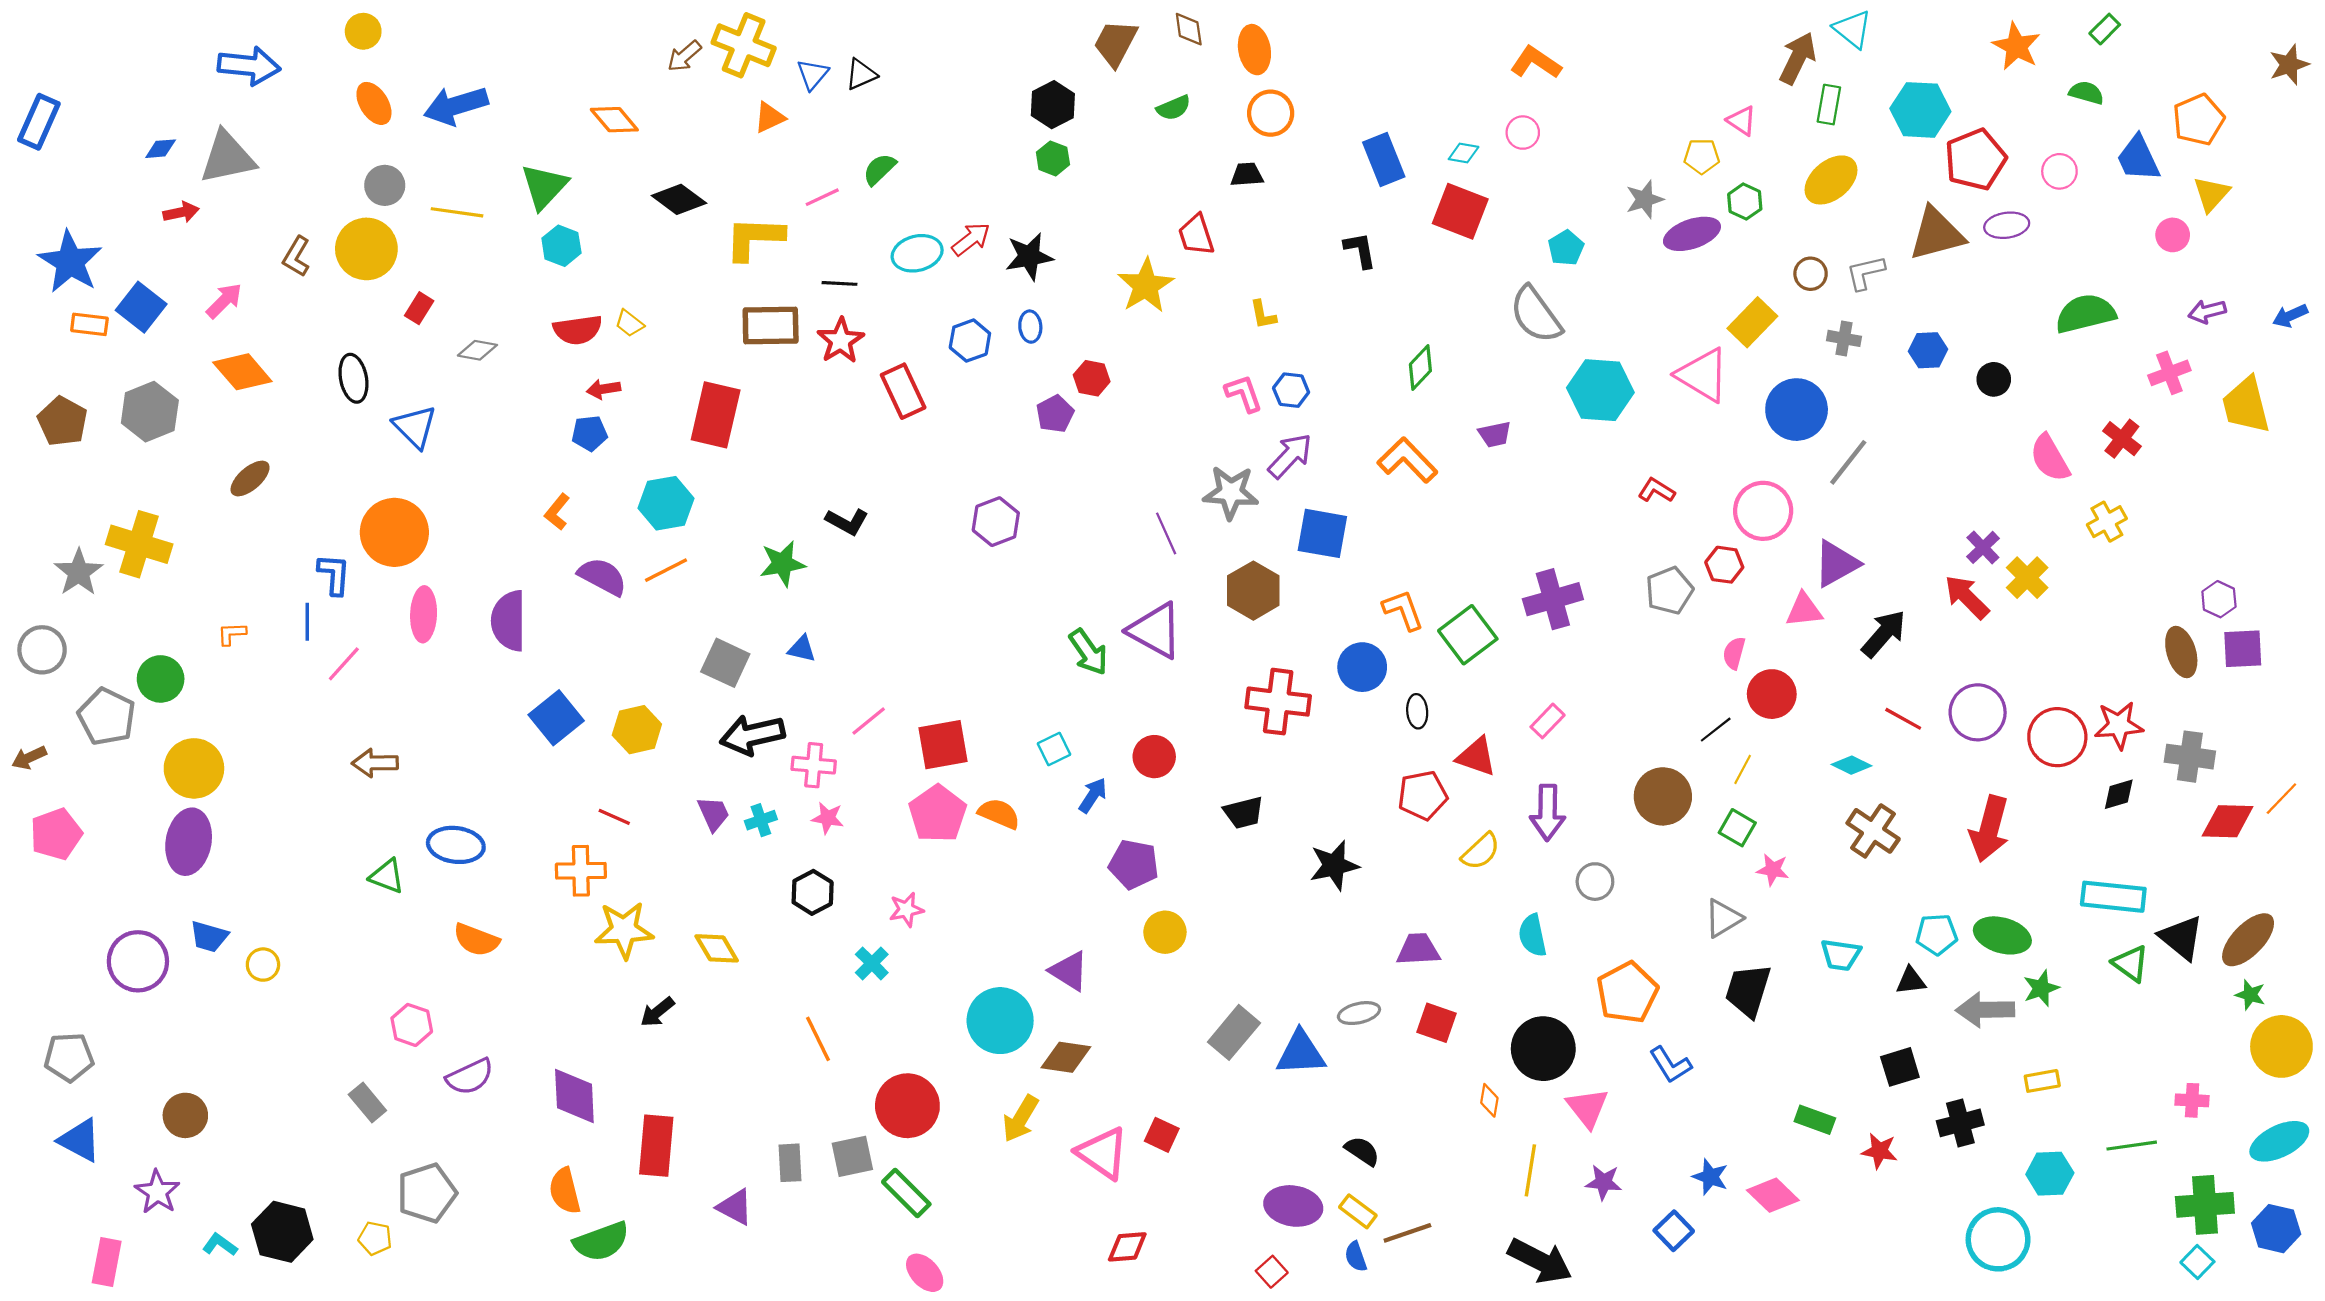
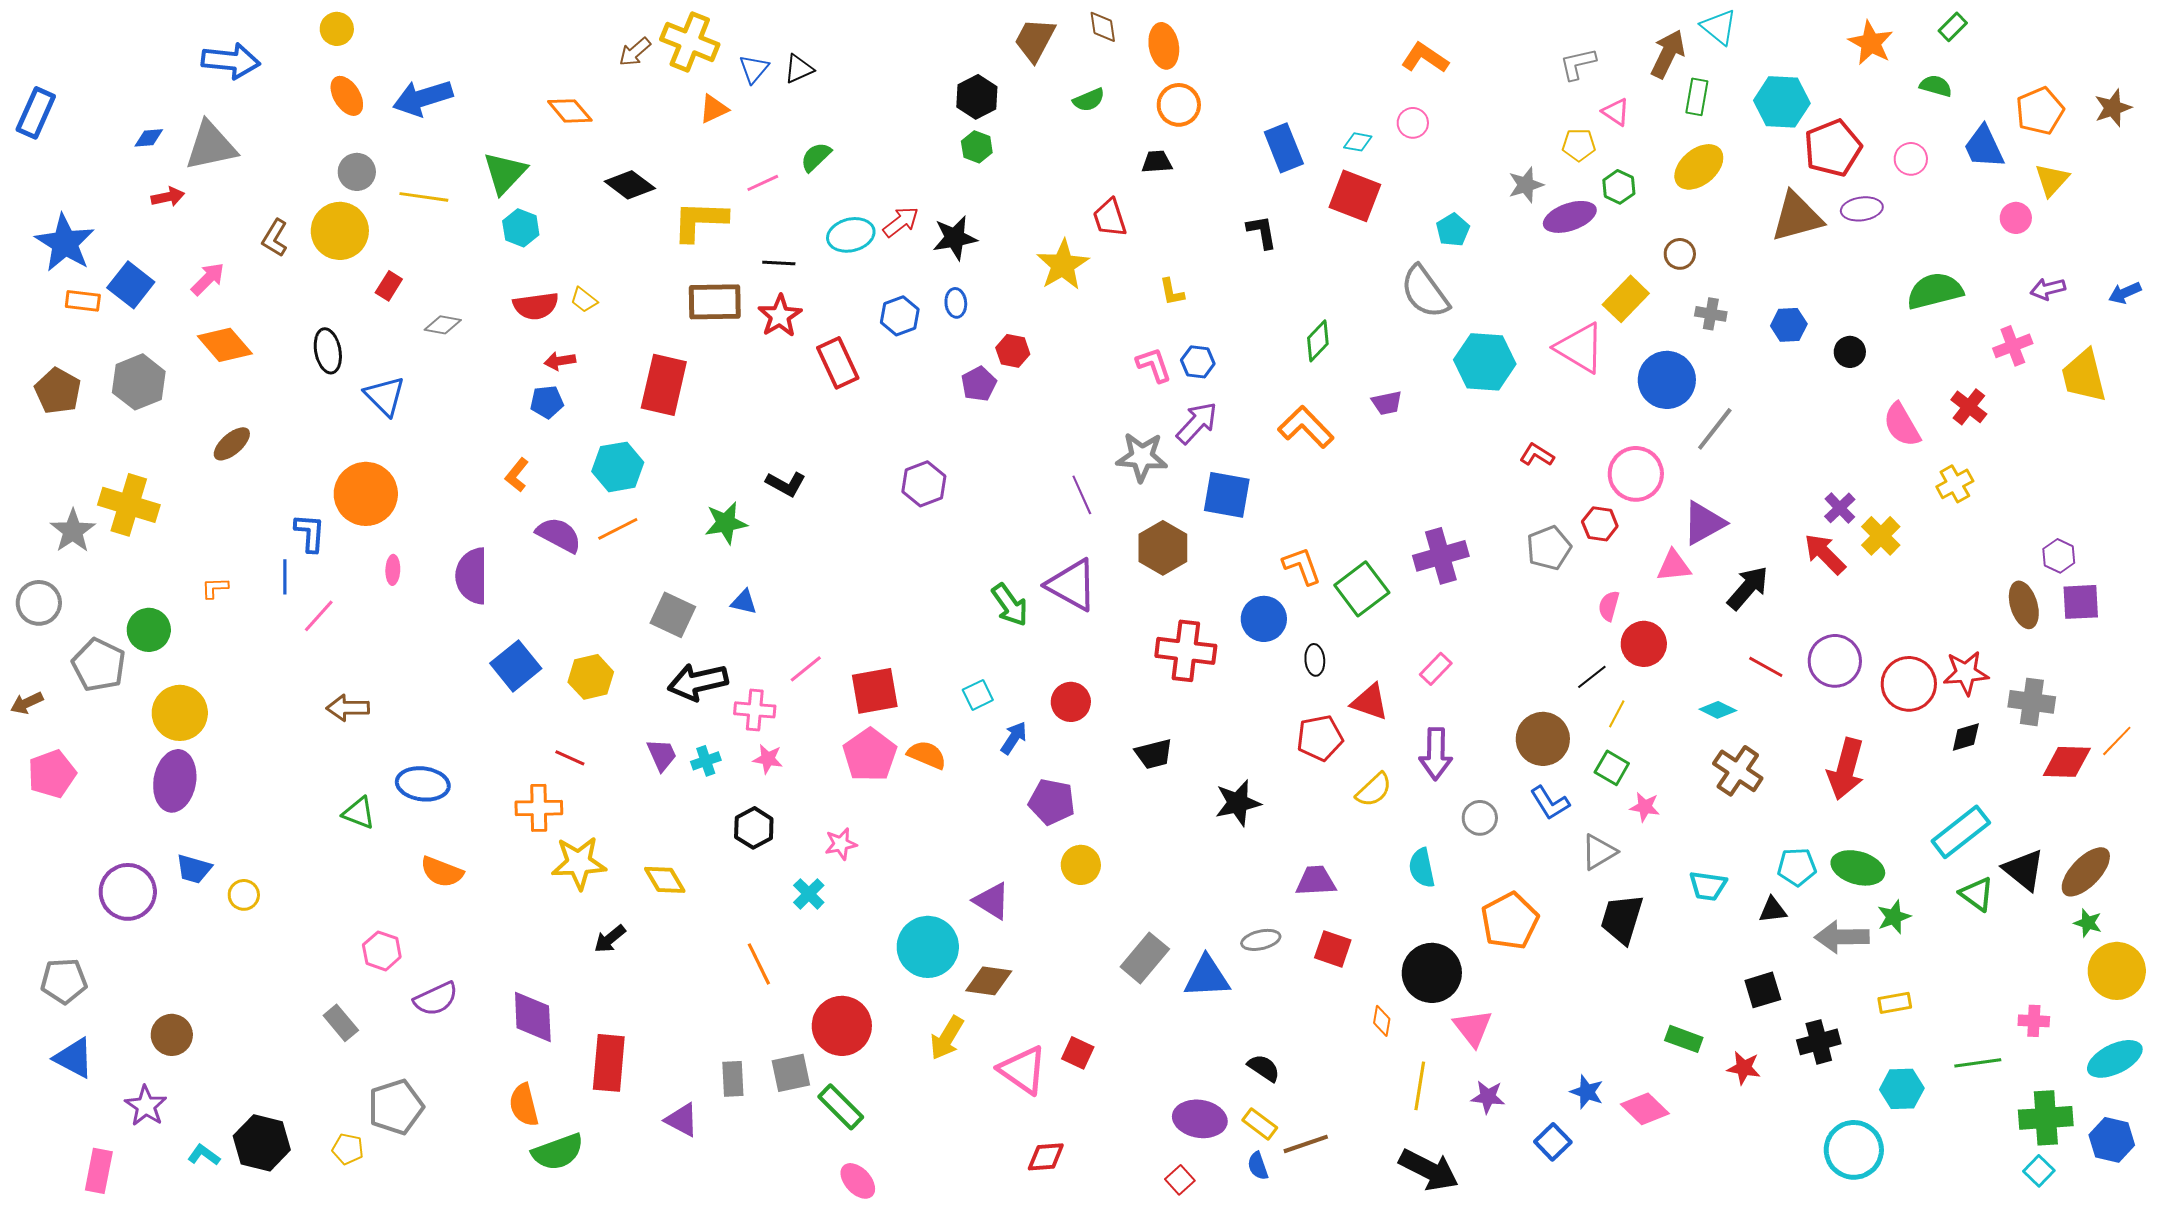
brown star: (2289, 65) -> (2113, 108), moved
gray L-shape: (1865, 273) -> (1578, 64), moved
pink ellipse: (424, 614) -> (393, 570), size x0.6
cyan rectangle: (2113, 897) -> (1961, 832), turned -44
blue L-shape: (1670, 1065) -> (1550, 803), moved

